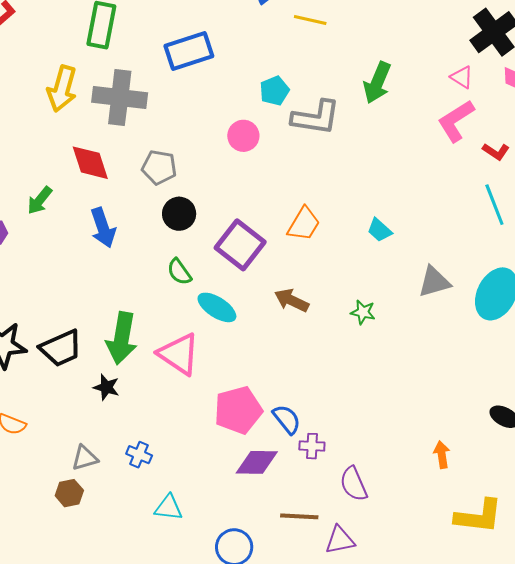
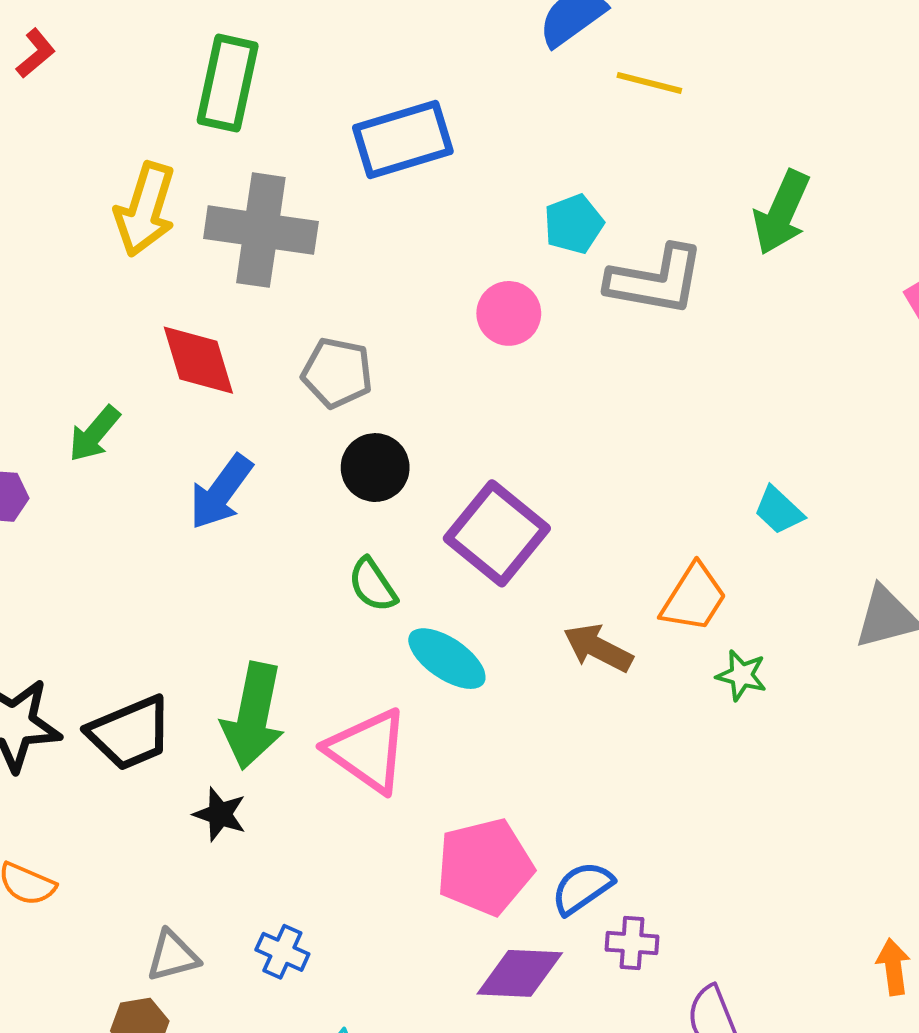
orange trapezoid: (304, 224) -> (694, 598), moved
blue arrow: (103, 228) -> (221, 492), turned 54
blue semicircle: (287, 419) -> (582, 888), turned -88

